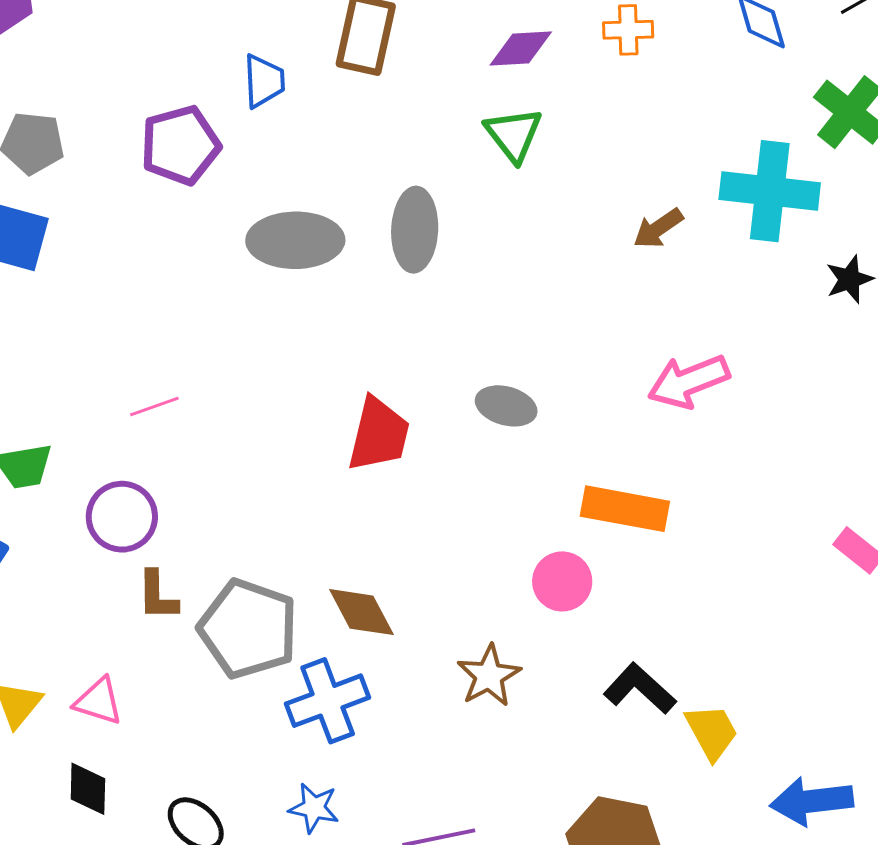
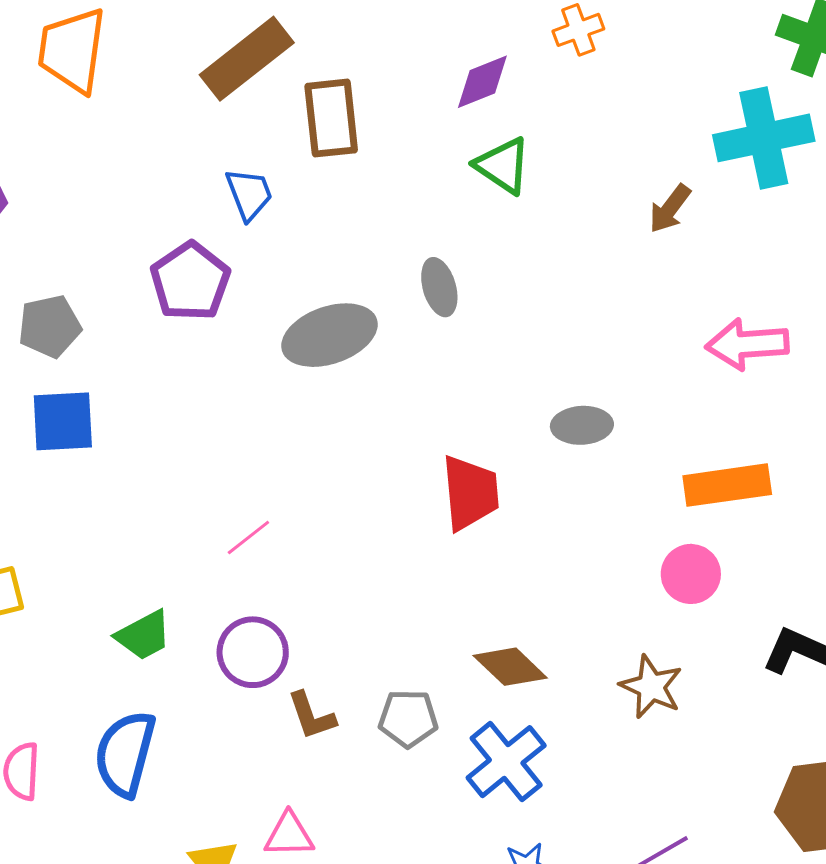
gray ellipse: (415, 230) -> (439, 287), size x0.7
pink arrow: (689, 381) -> (747, 344), turned 36
gray pentagon: (248, 629) -> (408, 718), size x0.6

